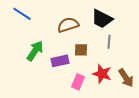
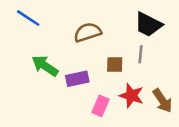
black trapezoid: (102, 19) -> (148, 25), moved
brown square: (81, 50) -> (115, 65), moved
green arrow: (35, 51) -> (45, 66), turned -90

